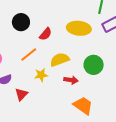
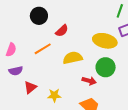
yellow ellipse: (79, 28) -> (105, 41), moved
yellow star: (41, 75) -> (54, 95), moved
red arrow: (71, 80) -> (89, 81), moved

